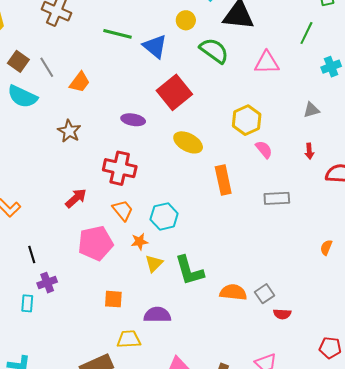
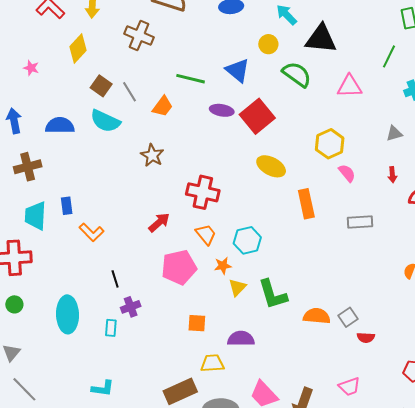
green line: (118, 34) -> (191, 79), moved
purple ellipse: (133, 120) -> (222, 110), moved

